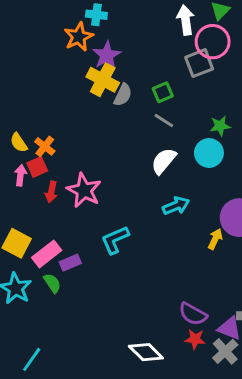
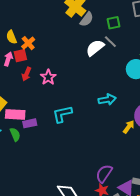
white semicircle: (164, 161) -> (95, 48), moved
pink star: (84, 190) -> (48, 77), size x0.7
pink rectangle: (47, 254) -> (15, 114), turned 30
purple semicircle: (193, 314) -> (104, 173), turned 84

